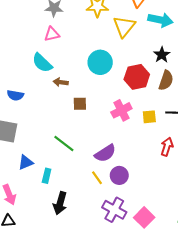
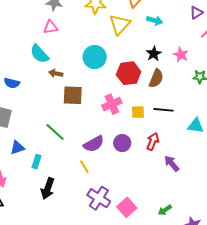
cyan arrow: (160, 20) -> (155, 20), size x0.7
brown square: (80, 104) -> (73, 95), size x1.5
purple circle: (119, 175) -> (122, 143), moved

